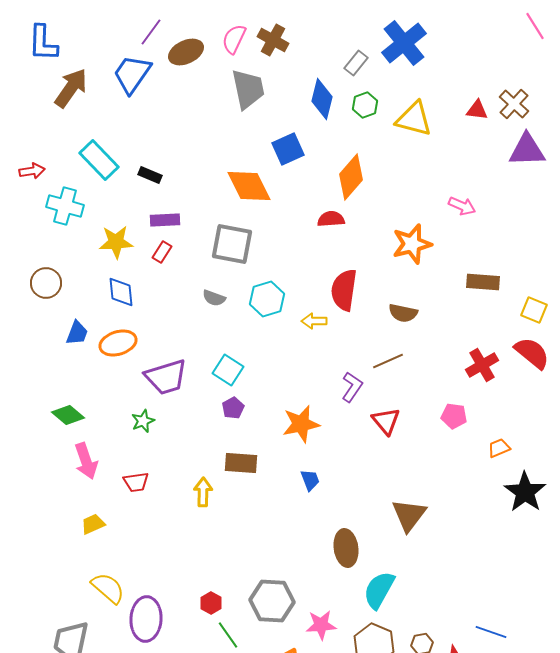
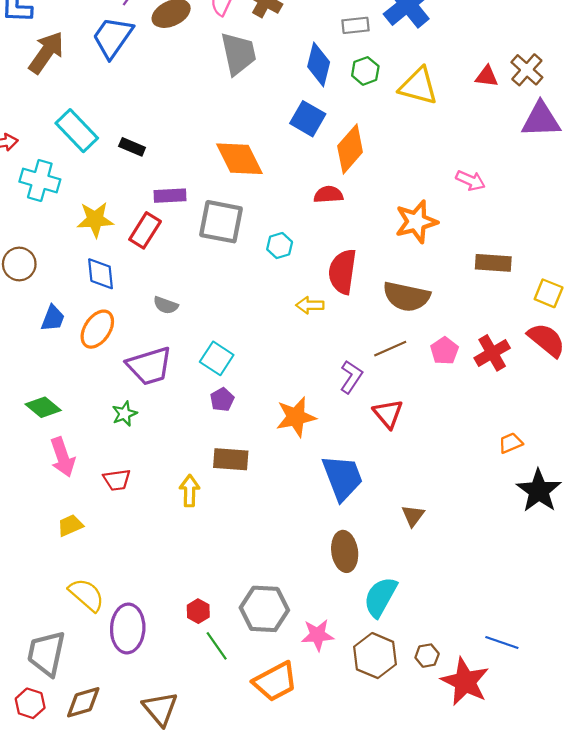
gray rectangle: (356, 63) -> (355, 25), turned 45
blue square: (288, 149) -> (308, 119), moved, turned -36
purple rectangle: (165, 220) -> (170, 196), moved
red rectangle: (162, 252) -> (145, 230), size x1.5
gray semicircle: (214, 298) -> (166, 305), moved
cyan hexagon: (267, 299) -> (280, 246), moved, size x0.7
brown semicircle: (403, 313) -> (406, 297), size x1.5
orange ellipse: (118, 343) -> (97, 329), turned -39
pink pentagon: (454, 416) -> (444, 351), moved, turned 30
blue trapezoid: (310, 480) -> (342, 478), moved, size x2.0
brown triangle: (409, 515) -> (413, 516), size x0.6

